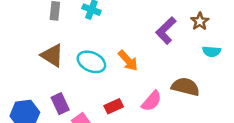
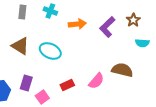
orange arrow: (128, 61) -> (77, 24), moved, turned -54
purple rectangle: (60, 104) -> (26, 83), turned 42

